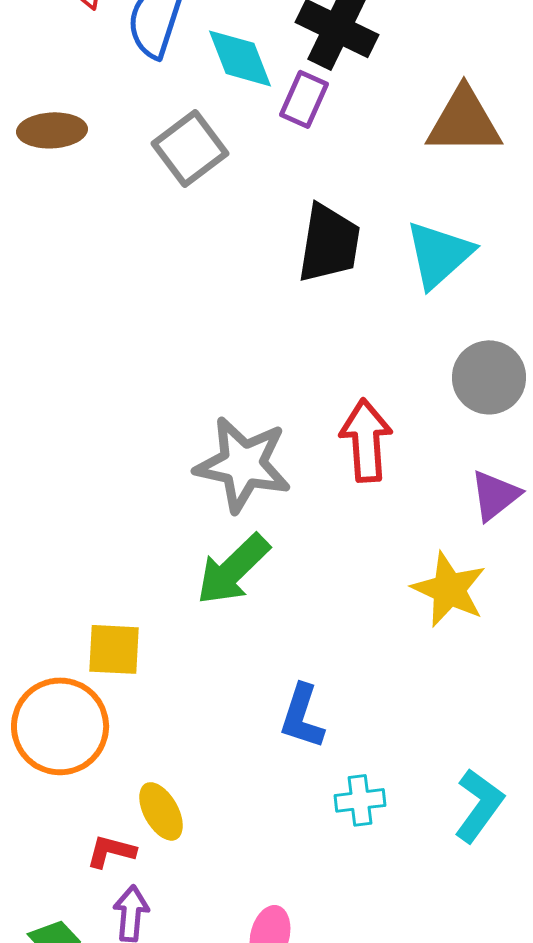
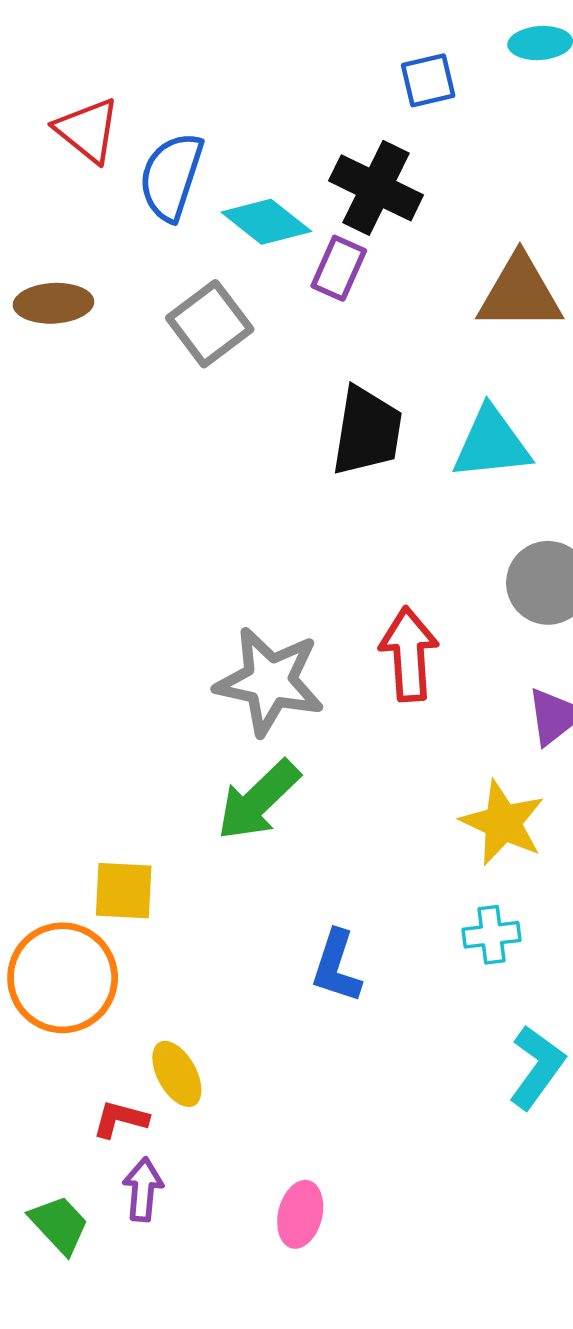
cyan diamond: (240, 58) -> (266, 222), turned -30
cyan triangle: (439, 254) -> (491, 444), turned 36
cyan cross: (360, 800) -> (491, 935), moved

